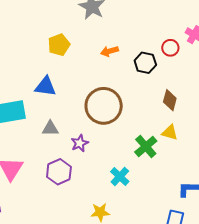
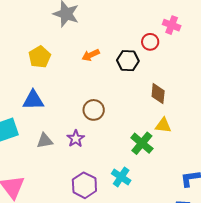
brown circle: (104, 106) -> (94, 110), size x0.6
purple star: (80, 143) -> (76, 139), moved
purple hexagon: (59, 172) -> (84, 185), moved

